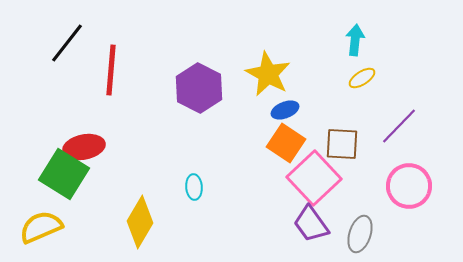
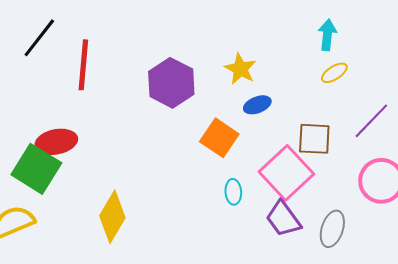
yellow star: (268, 74) -> (240, 69), size x0.7
orange square: (286, 143) -> (219, 138), moved
cyan ellipse: (194, 187) -> (233, 192), moved

